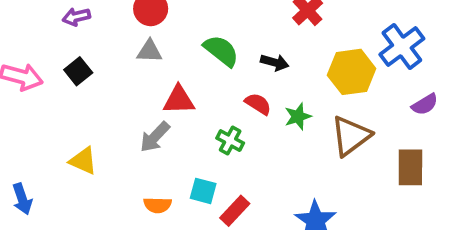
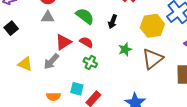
black arrow: (275, 62) -> (113, 22), turned 96
red triangle: (179, 100) -> (63, 42), turned -30
red semicircle: (258, 104) -> (86, 42), moved
yellow triangle: (83, 161) -> (25, 64), moved

